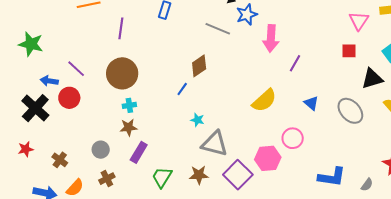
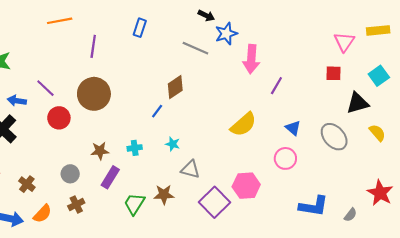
red circle: (69, 98) -> (59, 118), moved
cyan cross: (129, 105) -> (135, 148), moved
pink circle: (293, 138) -> (285, 158), moved
gray triangle: (215, 144) -> (190, 169), size x0.7
brown star: (199, 175) -> (164, 195), moved

